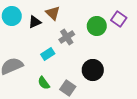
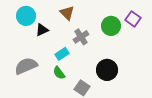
black triangle: (35, 22) -> (42, 30), moved
green semicircle: (44, 83) -> (59, 73), moved

